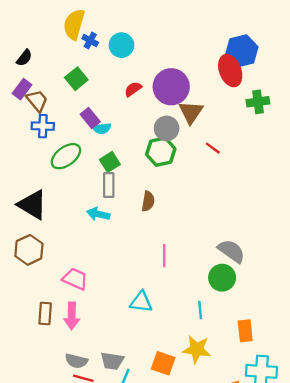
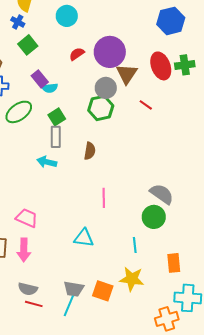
blue cross: (90, 40) -> (18, 22), moved
red ellipse: (230, 71) -> (161, 66), moved
gray trapezoid: (112, 361) -> (74, 289), moved

